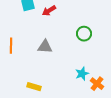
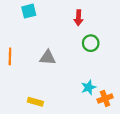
red arrow: (49, 11) -> (79, 18), moved, turned -56
orange cross: (97, 84) -> (105, 98), turned 32

